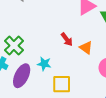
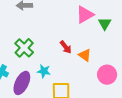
green cross: (14, 46) -> (24, 48), moved

